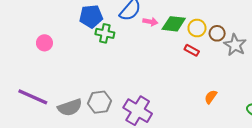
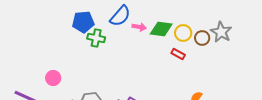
pink circle: (44, 43) -> (53, 78), moved
gray star: (235, 45) -> (221, 32), moved

